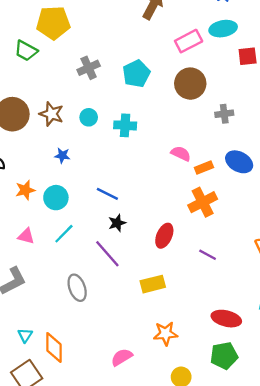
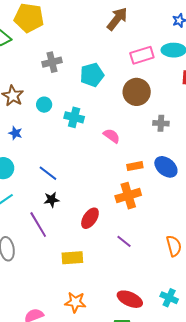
pink semicircle: (181, 154) -> (112, 136), moved

